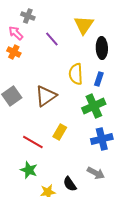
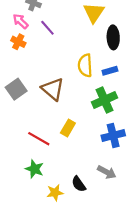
purple line: (52, 39) -> (47, 28), moved
blue rectangle: (99, 79) -> (110, 71), turned 56
brown triangle: (46, 96) -> (53, 89), turned -45

